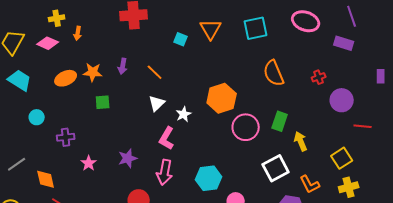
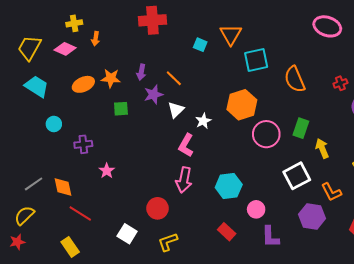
cyan square: (256, 28) -> (256, 60), moved
purple star: (128, 158) -> (153, 95), moved
gray line: (17, 164) -> (34, 184), moved

